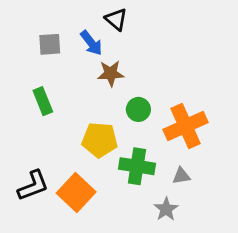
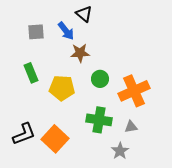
yellow pentagon: (100, 140) -> (62, 88), moved

